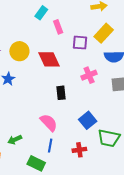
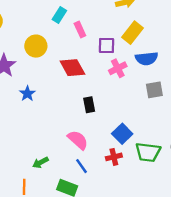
yellow circle: (19, 51) -> (36, 46), moved
pink cross: (89, 75) -> (118, 68), moved
blue line: (50, 146) -> (81, 166), turned -40
red cross: (79, 150) -> (114, 157), moved

